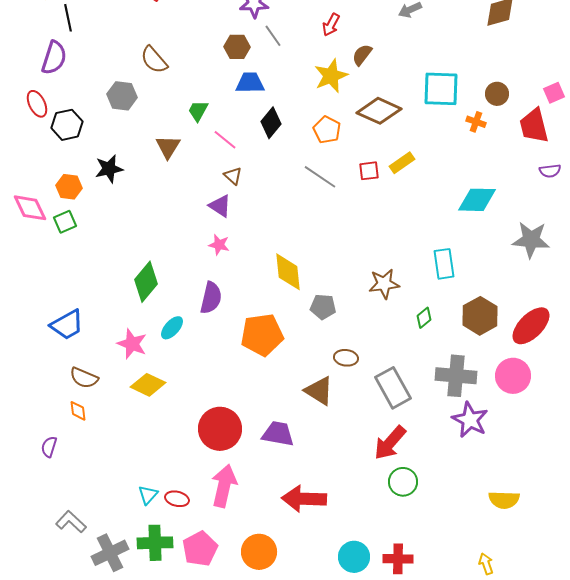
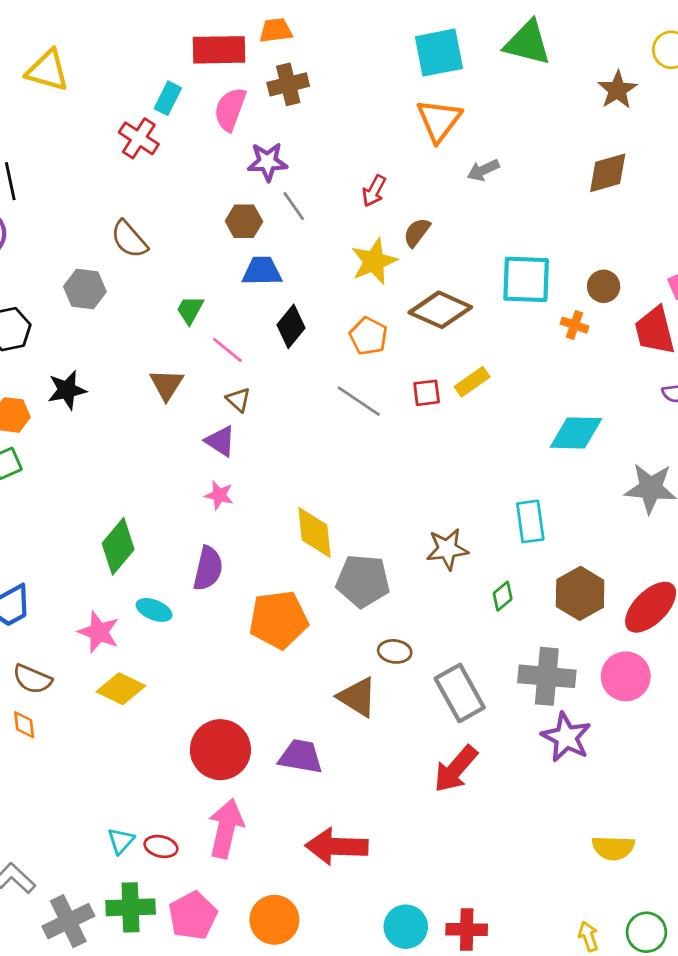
brown triangle: (168, 147) -> (166, 385), moved
gray pentagon: (323, 307) -> (363, 581), size x1.5
cyan ellipse: (172, 328) -> (154, 610), turned 70
green circle: (403, 482) -> (646, 932), moved

